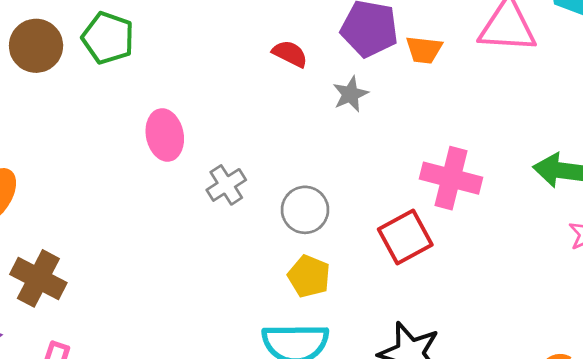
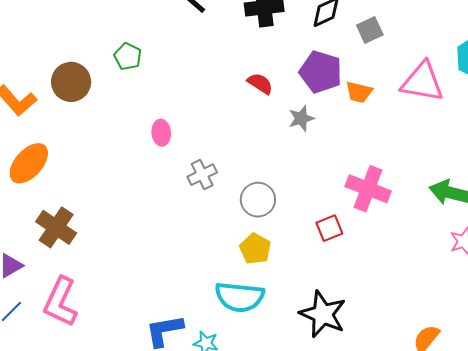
green pentagon: (108, 38) -> (128, 56), size x0.7
brown circle: (36, 46) -> (71, 82), moved
pink ellipse: (165, 135) -> (161, 133), size x0.7
red square: (405, 237) -> (329, 228), size x0.7

